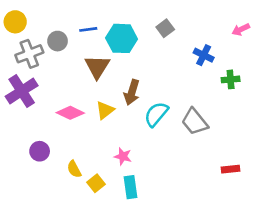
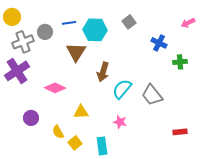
yellow triangle: (105, 110) -> (81, 112), moved, turned 35
pink star: (123, 156) -> (120, 122), moved

